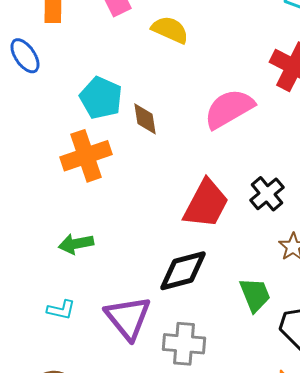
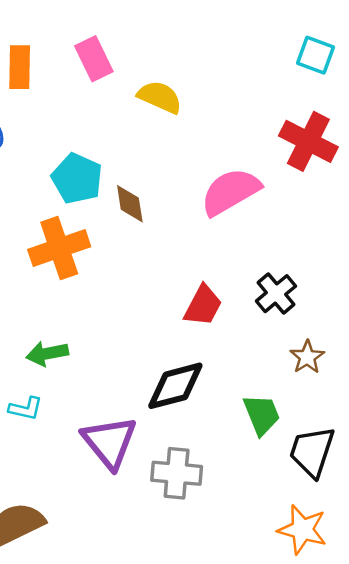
red trapezoid: (206, 204) -> (203, 306), size x0.7
cyan L-shape: (61, 310) -> (26, 409), moved

